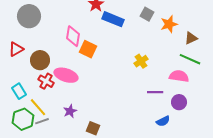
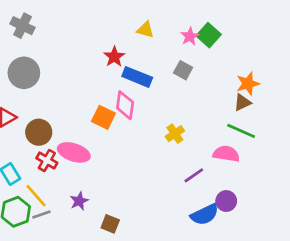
orange star: (169, 24) -> (248, 84), moved
pink diamond: (73, 36) -> (125, 105), moved
purple line: (155, 92) -> (194, 175), turned -35
purple circle: (179, 102) -> (226, 201), moved
blue semicircle: (163, 121) -> (205, 214), size x1.5

